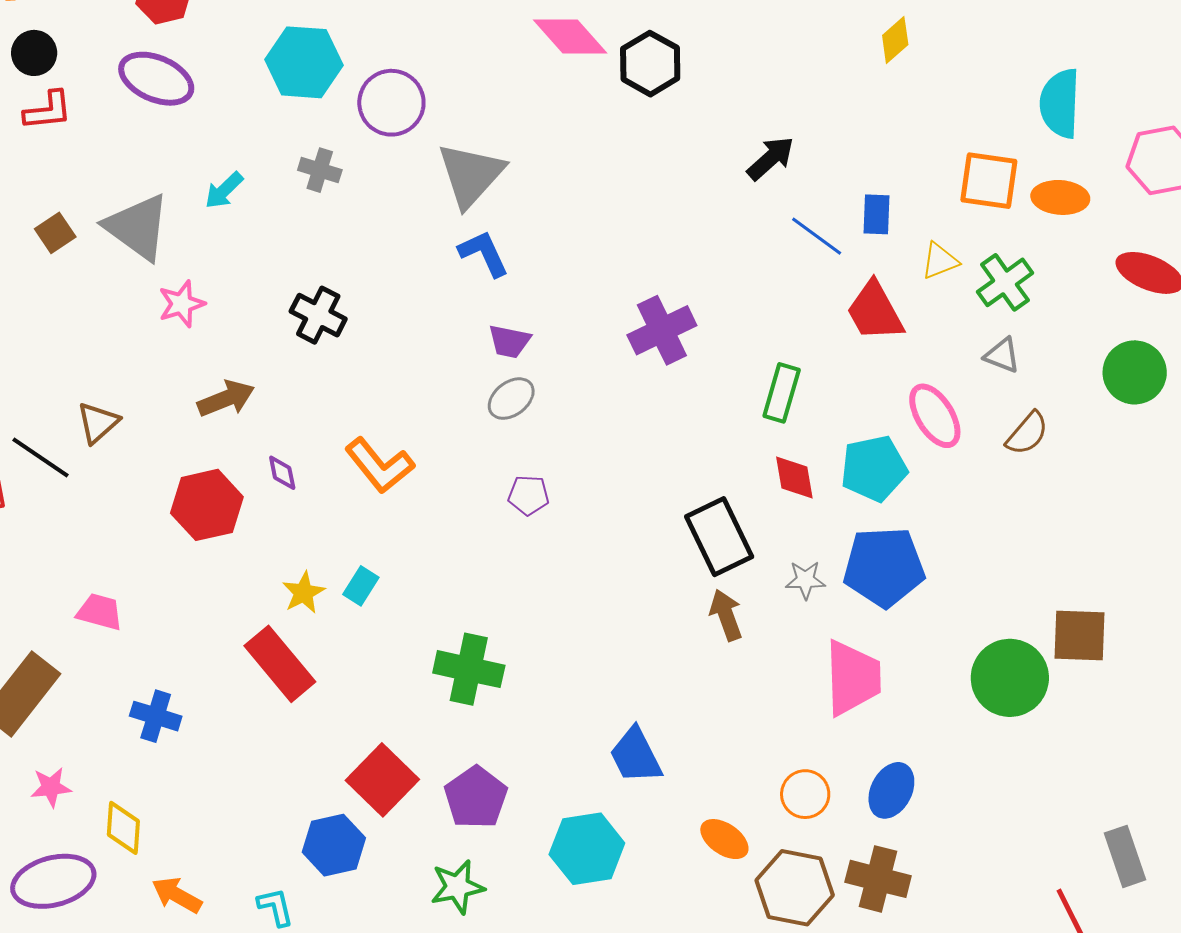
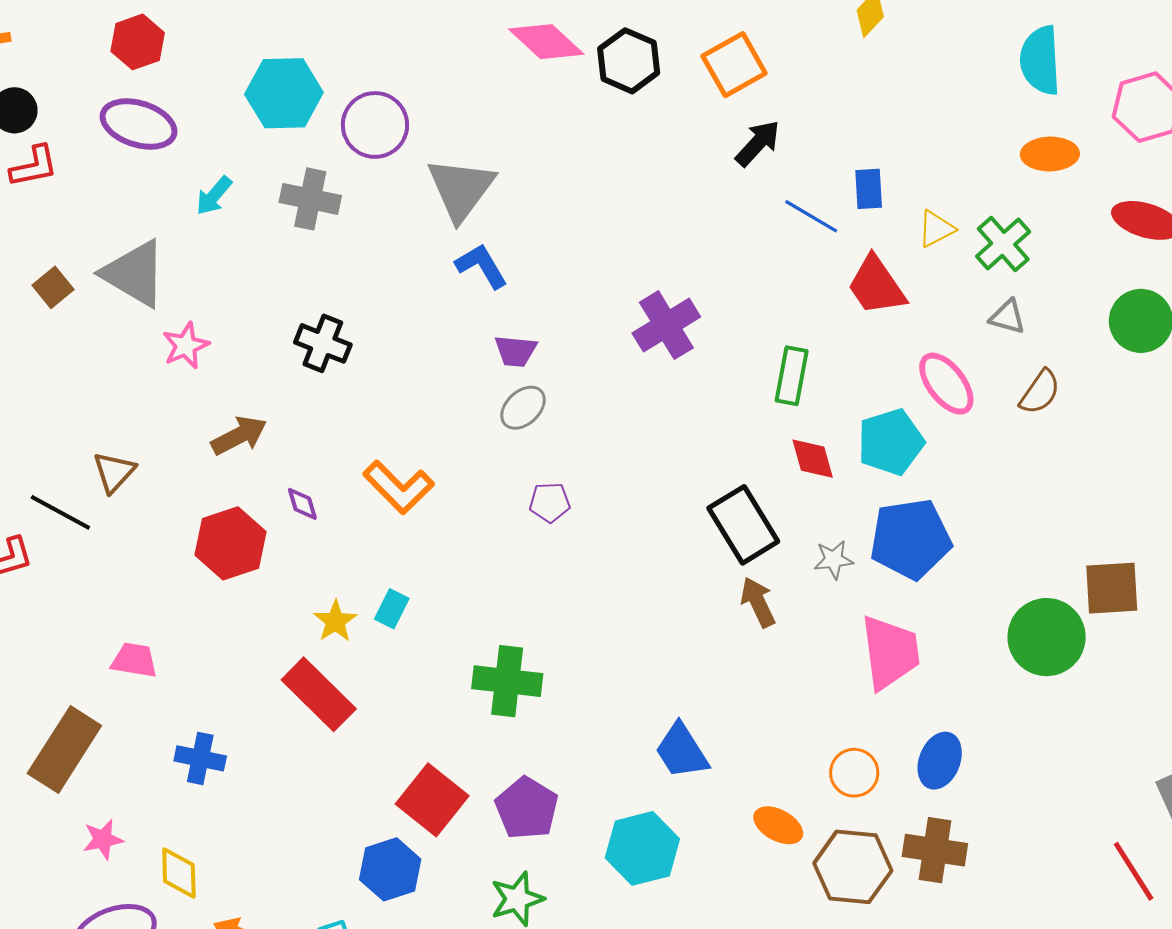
gray cross: (320, 170) -> (310, 199), size x1.4
orange square: (989, 181) -> (734, 65), moved, turned -32
cyan arrow: (224, 190) -> (214, 196), moved

